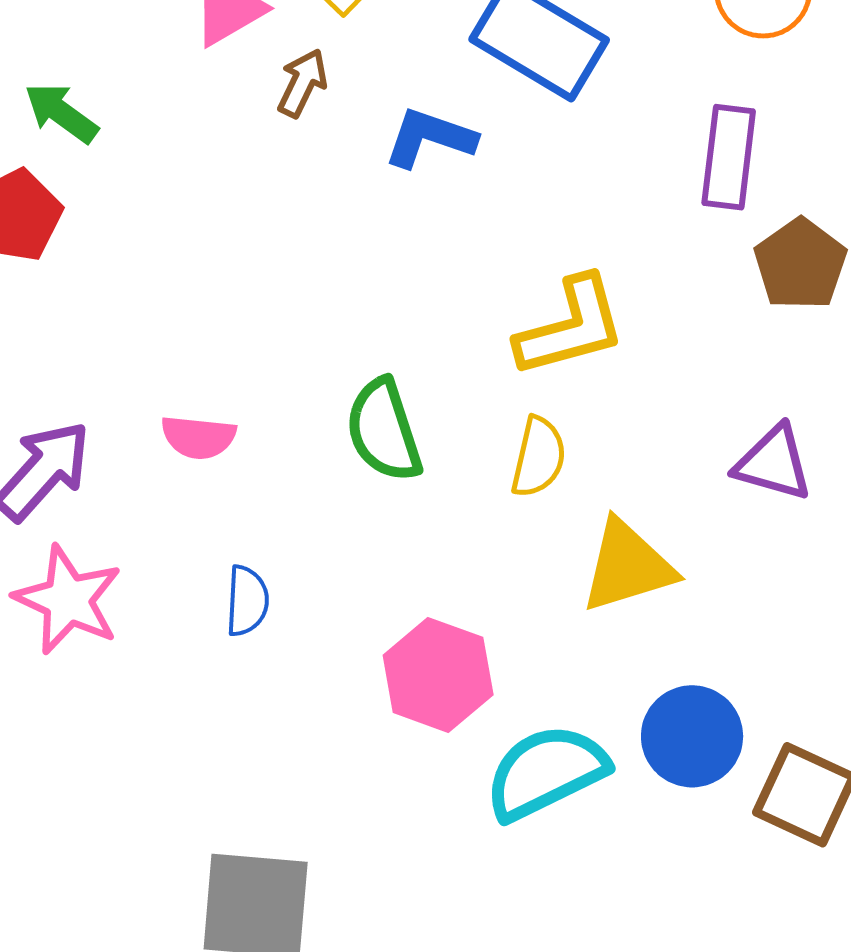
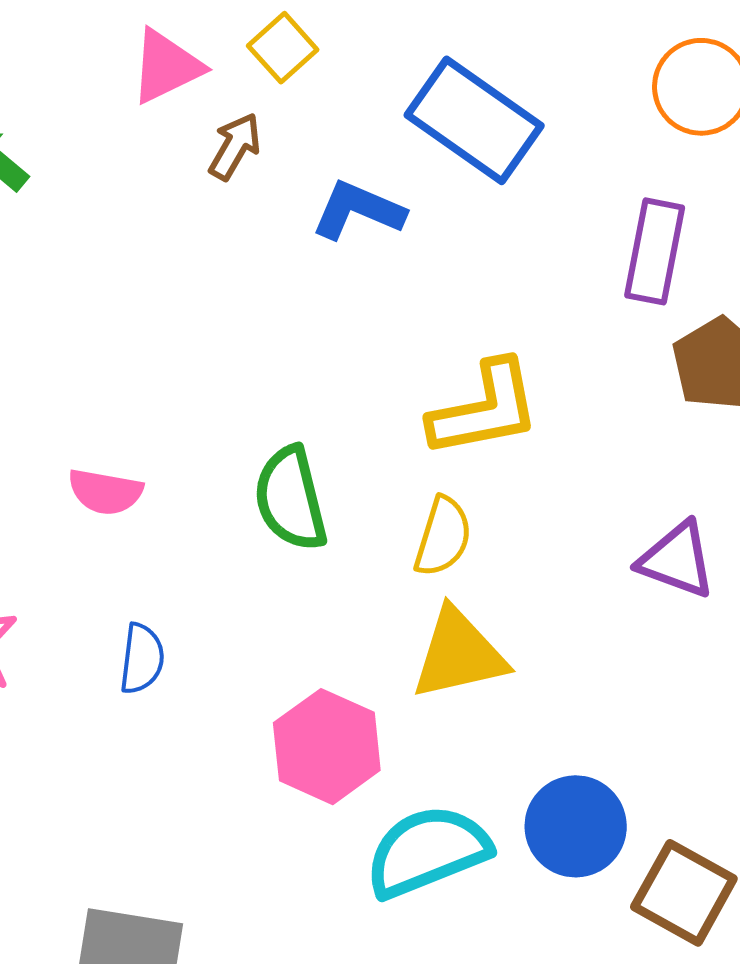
yellow triangle: (628, 566) -> (459, 654), moved

